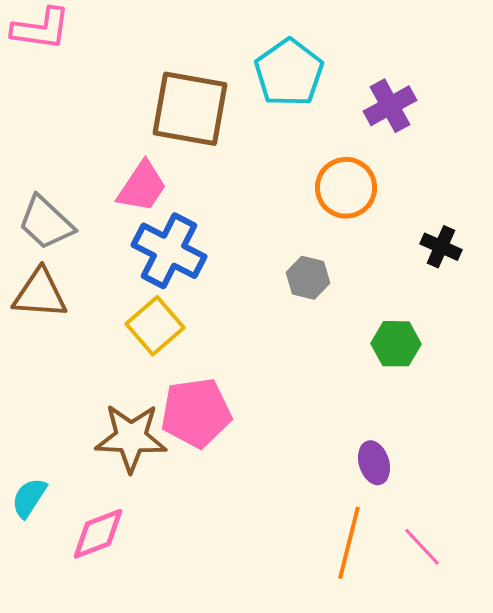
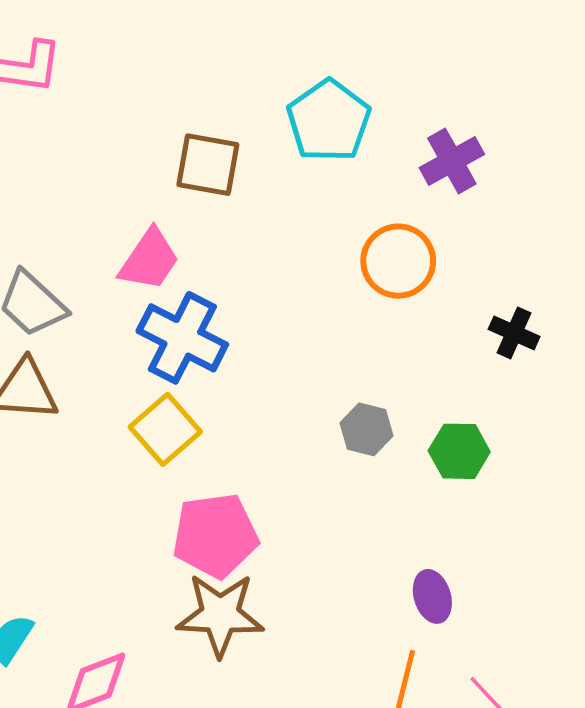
brown square: (190, 109) -> (208, 165), size x0.7
gray hexagon: (308, 278) -> (366, 429), moved
brown star: (131, 438) -> (220, 615), moved

